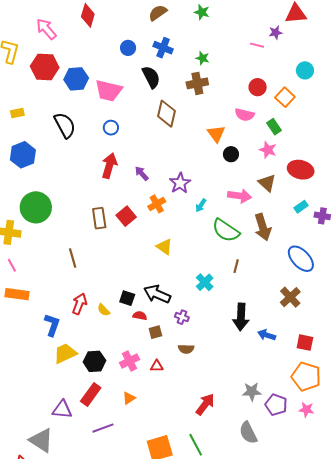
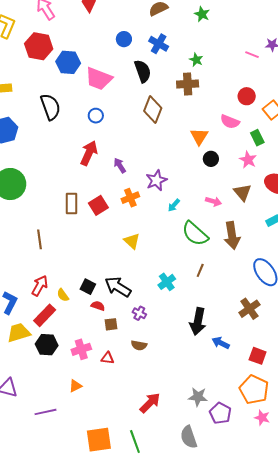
pink arrow: (240, 196) -> (213, 201), size x0.7
red rectangle: (91, 394) -> (45, 315), moved
pink star: (306, 410) -> (262, 418), moved

